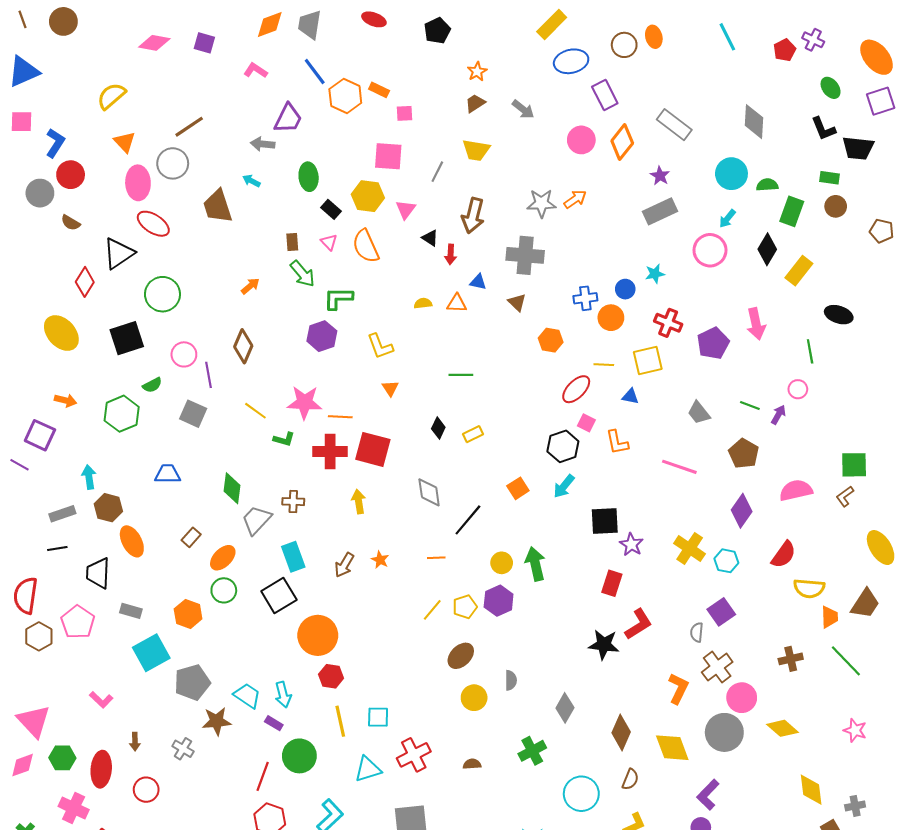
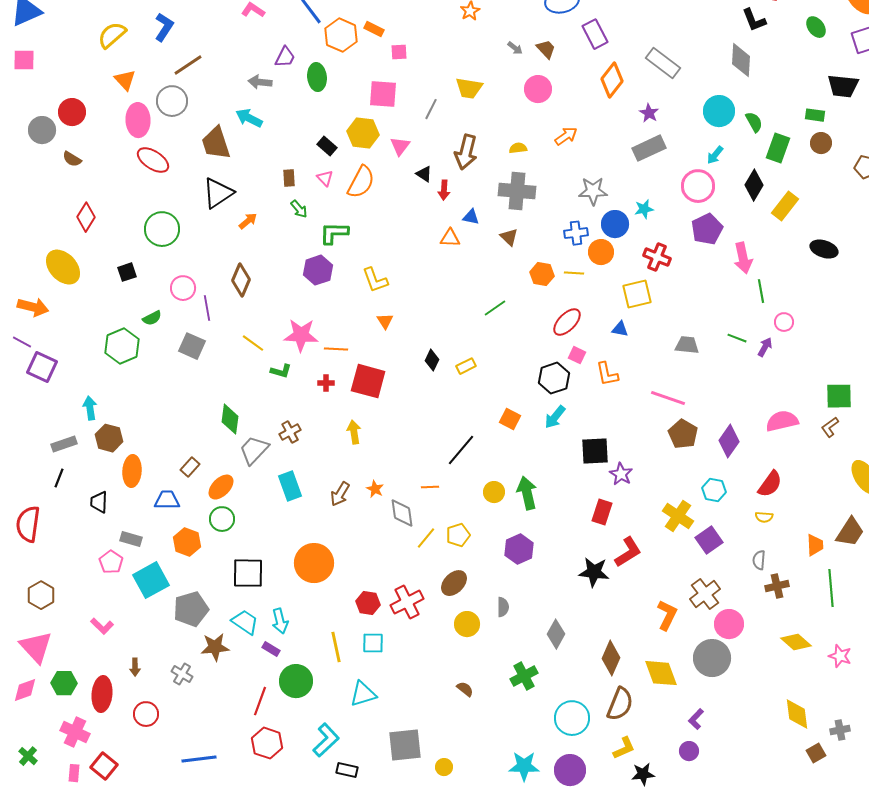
brown trapezoid: (475, 103) -> (546, 49), moved, turned 80
gray arrow: (523, 109) -> (515, 48), size x0.7
purple trapezoid: (288, 118) -> (285, 57), size x0.7
black L-shape: (823, 129) -> (754, 20), moved
pink circle: (581, 140) -> (538, 89), moved
blue L-shape: (55, 143) -> (164, 27), moved
green ellipse: (309, 177) -> (317, 77), moved
cyan arrow: (251, 181) -> (249, 118), size x1.5
green semicircle: (767, 185) -> (754, 122), turned 65
gray star: (541, 203) -> (593, 191), moved
orange semicircle: (366, 246) -> (361, 182), turned -128
black triangle: (119, 253) -> (218, 193), moved
green arrow: (302, 274) -> (299, 209), size x0.7
blue circle: (625, 289) -> (615, 224), size x1.4
yellow semicircle: (423, 303) -> (518, 148), moved
black square: (127, 338) -> (127, 272), size x0.6
purple pentagon: (713, 343) -> (707, 229), moved
green line: (810, 351) -> (761, 291), moved
yellow line: (604, 365) -> (574, 273), moved
green line: (461, 375) -> (495, 308), moved, turned -35
orange arrow: (65, 400) -> (33, 307), moved, size x1.4
gray trapezoid: (699, 413) -> (687, 345), turned 135
red cross: (330, 451) -> (326, 383), size x0.5
brown pentagon: (744, 454) -> (683, 434), moved
purple line: (19, 465) -> (22, 342), moved
blue trapezoid: (168, 474) -> (167, 500), moved
orange square: (518, 488) -> (510, 419), turned -30
gray diamond: (429, 492) -> (402, 513), moved
brown cross: (293, 502) -> (290, 432), turned -30
orange ellipse: (132, 541) -> (132, 471), turned 32
black line: (57, 549) -> (59, 478), turned -60
yellow cross: (690, 549) -> (678, 516), moved
black trapezoid: (98, 573) -> (99, 502), size x0.7
yellow semicircle: (809, 588) -> (764, 517), moved, size x0.6
black square: (279, 596) -> (248, 573), moved, turned 32
purple hexagon: (499, 601) -> (519, 549), moved
pink pentagon: (78, 622) -> (111, 562), moved, size x0.7
gray semicircle: (697, 632) -> (759, 560), moved
brown hexagon: (39, 636) -> (41, 595), moved
green line: (846, 661) -> (831, 588), turned 39
red hexagon: (331, 676) -> (368, 603), moved
yellow diamond: (783, 728) -> (796, 642), moved
red cross: (414, 755) -> (407, 602), moved
brown semicircle: (472, 764) -> (465, 689), turned 42
brown semicircle: (630, 779) -> (620, 704), size x1.6
purple L-shape: (708, 795) -> (696, 719), size x0.7

